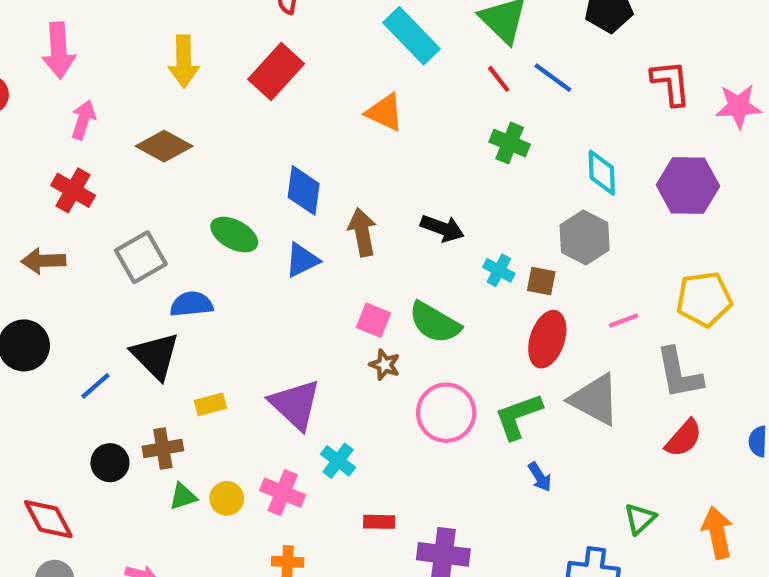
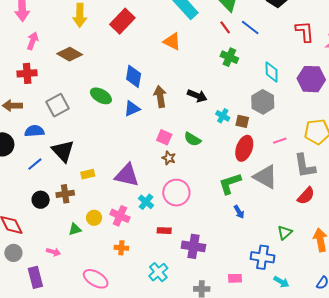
red cross: (73, 190) -> (27, 73), turned -36
blue semicircle: (191, 304) -> (34, 131), moved
green semicircle: (435, 323) -> (192, 139), size x0.7
purple triangle: (295, 404) -> (127, 175), turned -32
pink circle: (446, 413) -> (176, 193), moved
green triangle: (183, 496) -> (75, 229), moved

